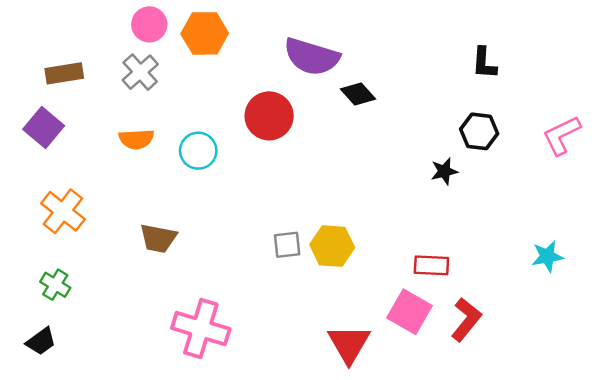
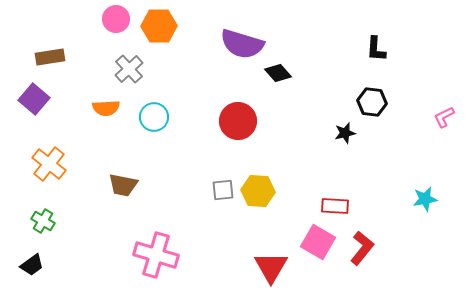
gray cross: (140, 72) -> (129, 69), moved
red circle: (269, 116) -> (238, 121), moved
pink L-shape: (562, 135) -> (444, 117), moved, size x0.7

